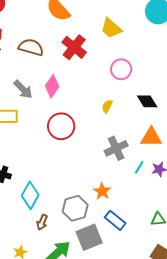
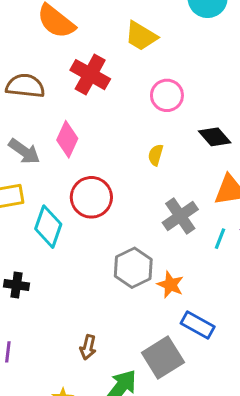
cyan diamond: (30, 195) -> (48, 227), moved
gray hexagon: (75, 208) -> (133, 268), moved

